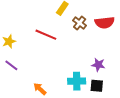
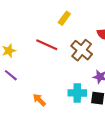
brown cross: (80, 23) -> (82, 50), moved, size x1.5

